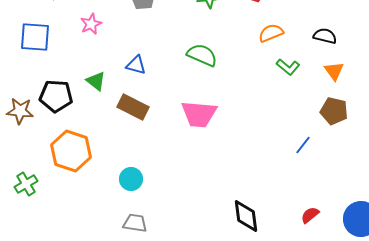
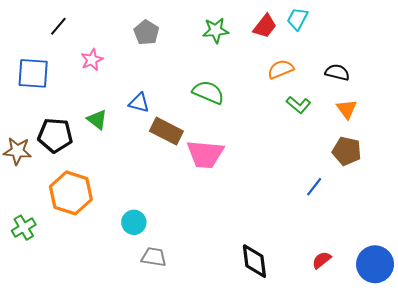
brown rectangle: (133, 107) -> (166, 131), moved
gray trapezoid: (135, 223) -> (154, 257), moved

